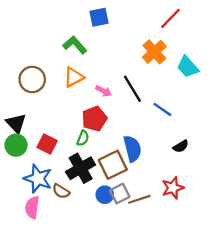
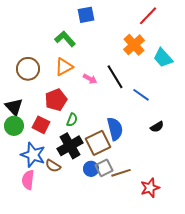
red pentagon: (94, 119) -> (56, 100), moved
red star: (173, 188) -> (150, 188), moved

